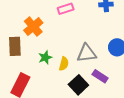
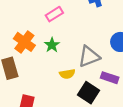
green star: (45, 57) -> (52, 45), moved
yellow semicircle: (64, 64) -> (67, 74), turned 80

